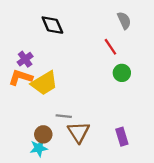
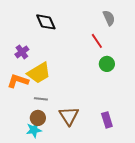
orange L-shape: (20, 77) -> (18, 81), moved
gray line: (64, 116) -> (41, 99), moved

